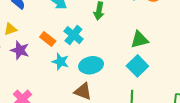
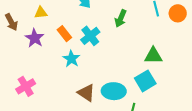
yellow triangle: (10, 29) -> (41, 13), moved
cyan ellipse: (91, 65) -> (114, 91), moved

